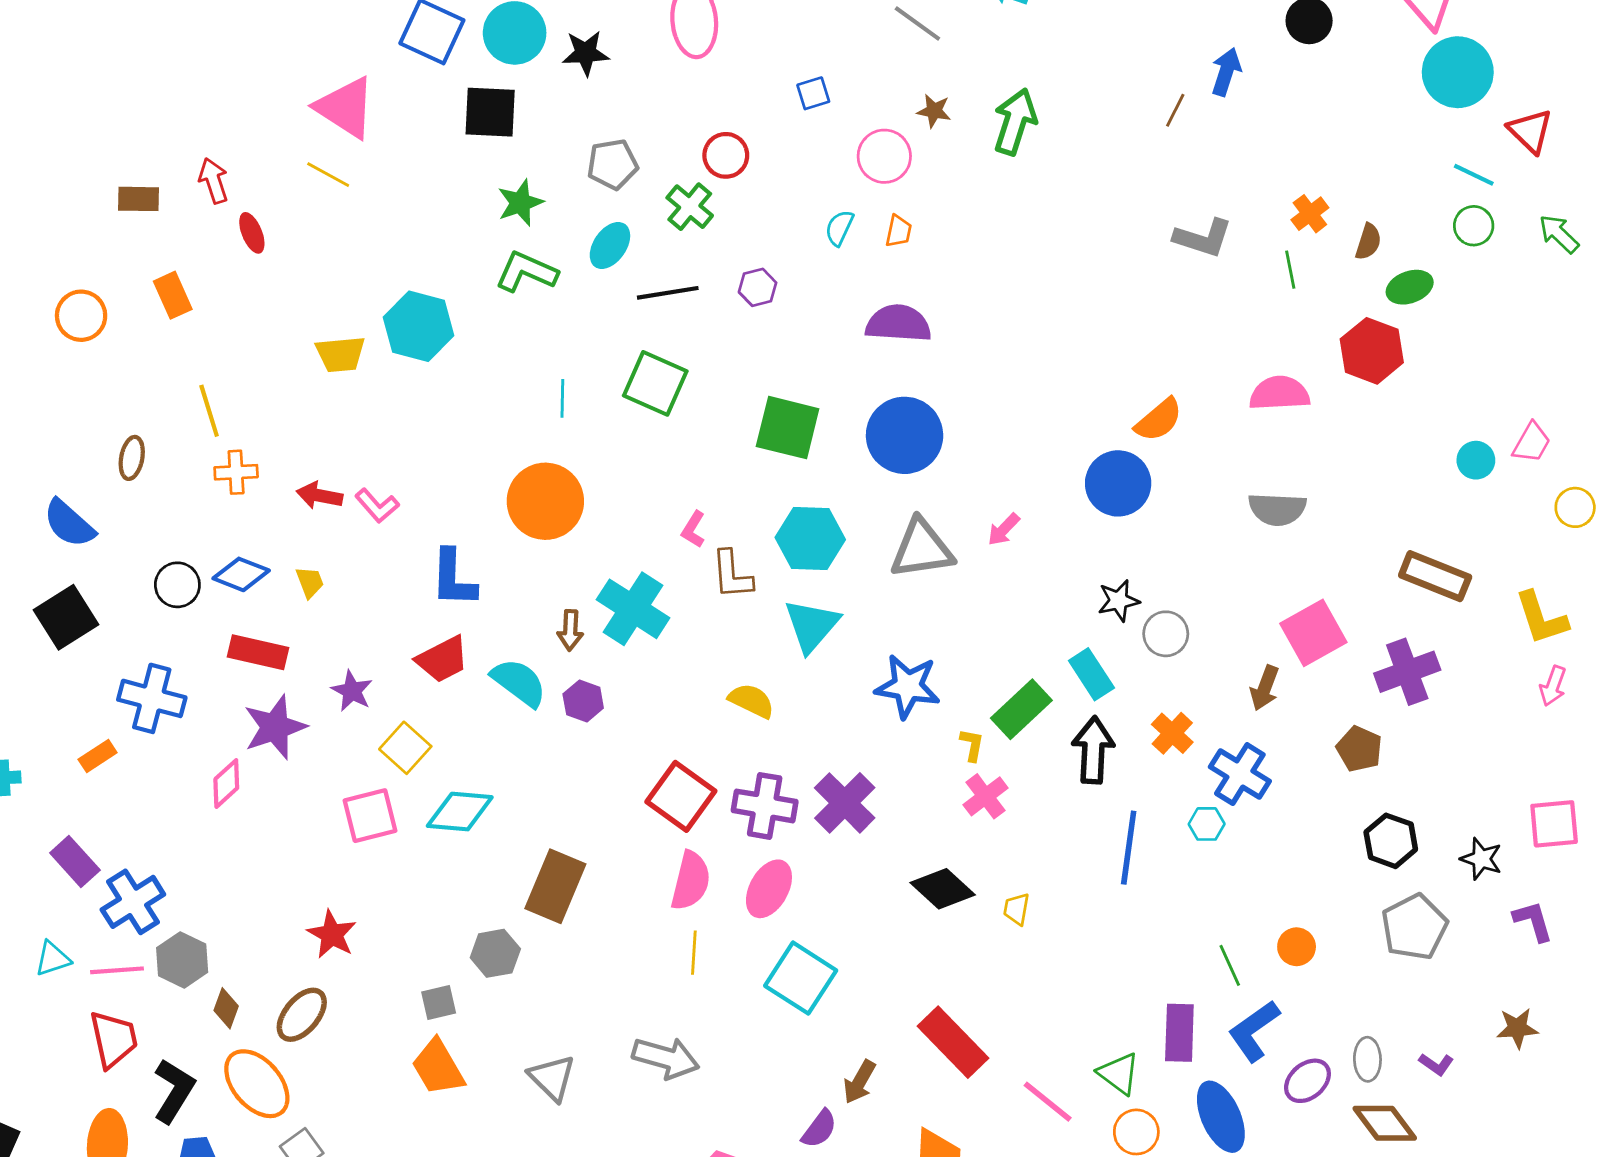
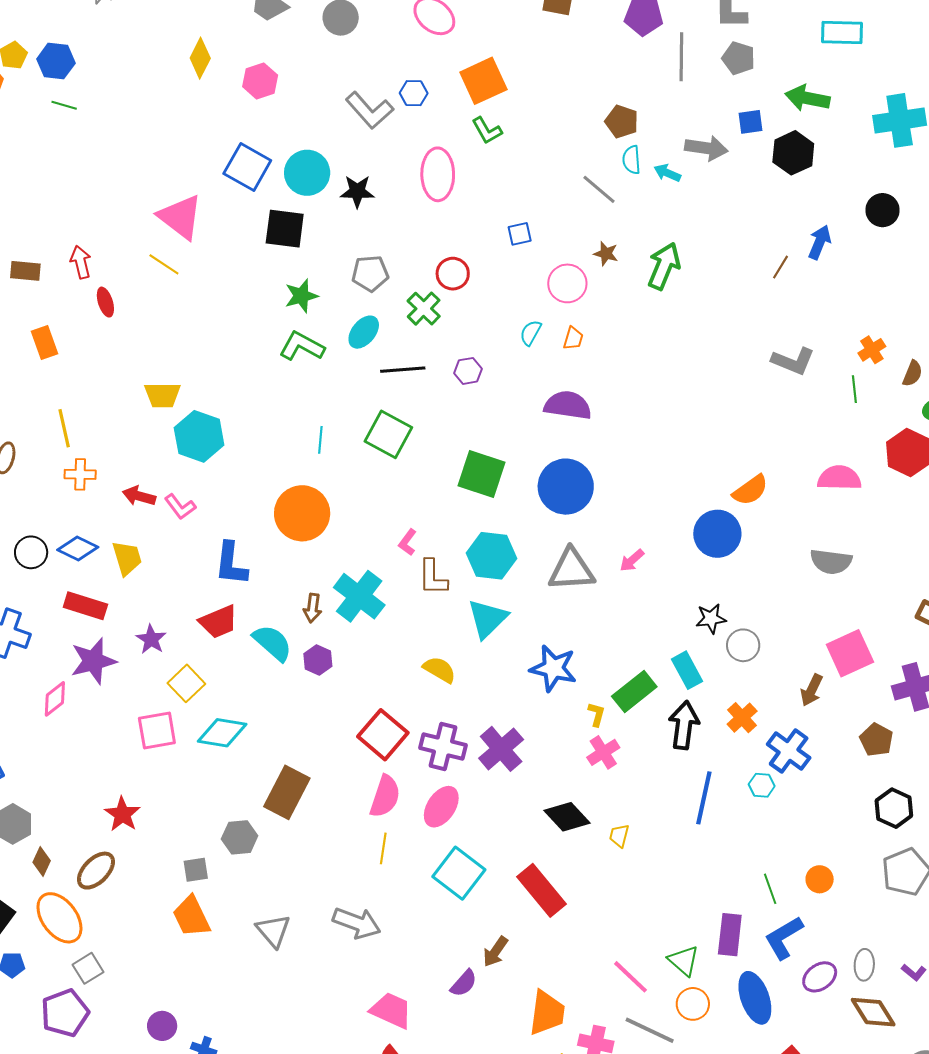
cyan hexagon: (419, 326) -> (199, 436), moved
yellow trapezoid: (310, 582) -> (127, 558), size x1.5
red rectangle: (953, 1042) -> (542, 890), moved

